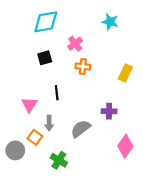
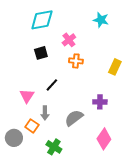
black line: (57, 93) -> (52, 85), turned 48
pink diamond: (125, 146) -> (104, 139), moved

